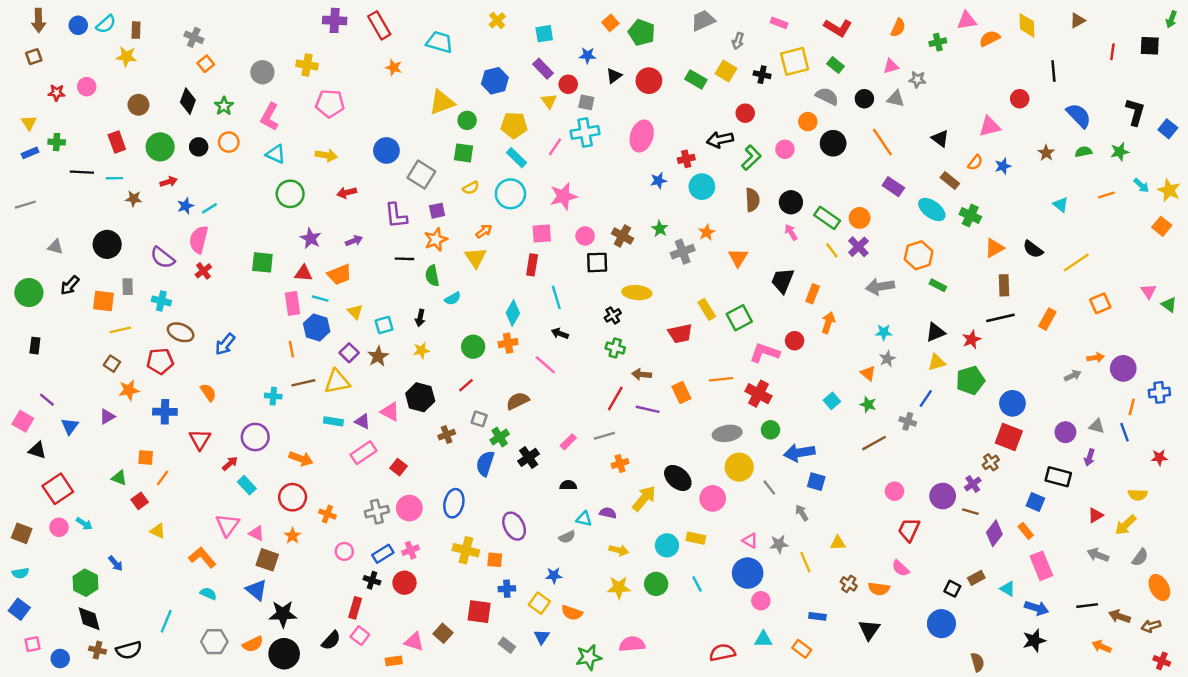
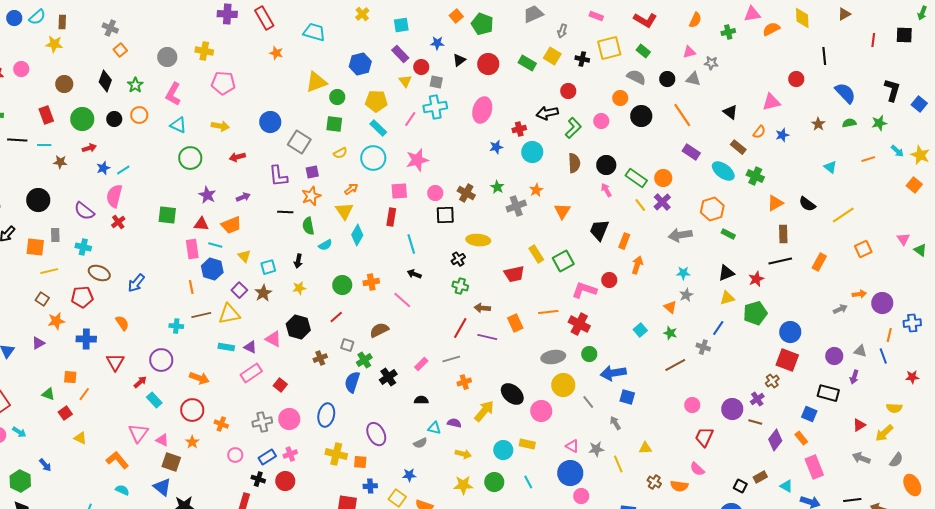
cyan diamond: (513, 313) -> (357, 235), moved

